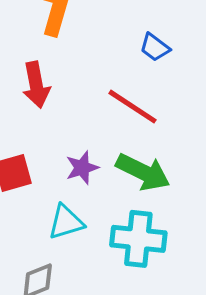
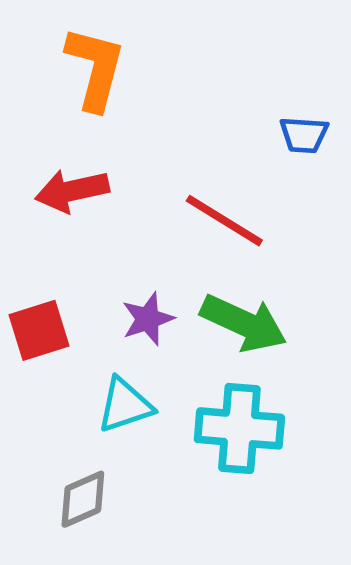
blue trapezoid: (155, 47) -> (304, 135), moved, turned -32
red arrow: (36, 85) -> (72, 191), turned 90

